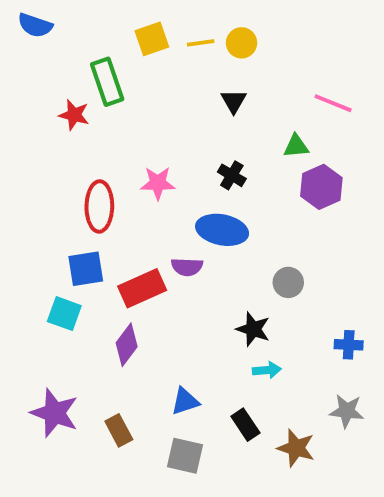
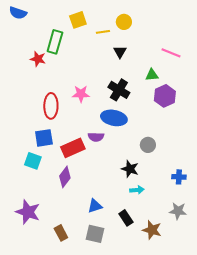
yellow line: (201, 43) -> (103, 32), moved
green rectangle: (107, 82) -> (55, 42), turned 35
black cross: (232, 175) -> (119, 90), size x1.5
brown rectangle: (119, 430) -> (61, 233), moved

